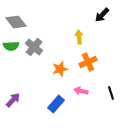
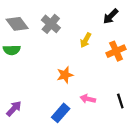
yellow arrow: (79, 37) -> (86, 40), turned -144
gray cross: (34, 47) -> (51, 24), moved
orange cross: (88, 62) -> (116, 51), moved

